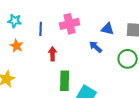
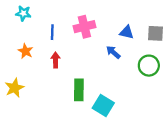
cyan star: (15, 21) -> (23, 13), moved
red arrow: (53, 54) -> (56, 60), moved

